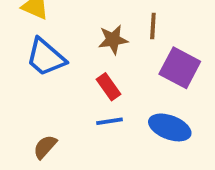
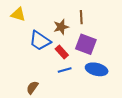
blue trapezoid: (46, 57) -> (40, 41), moved
purple square: (180, 68) -> (86, 44), moved

